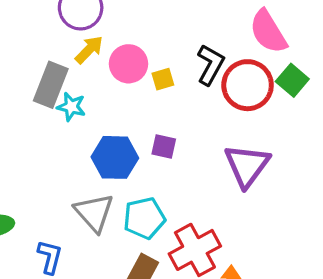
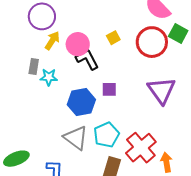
black L-shape: (210, 65) -> (87, 59), moved, turned -45
yellow square: (163, 79) -> (113, 38), moved
gray rectangle: (51, 85) -> (34, 66), size x0.6

